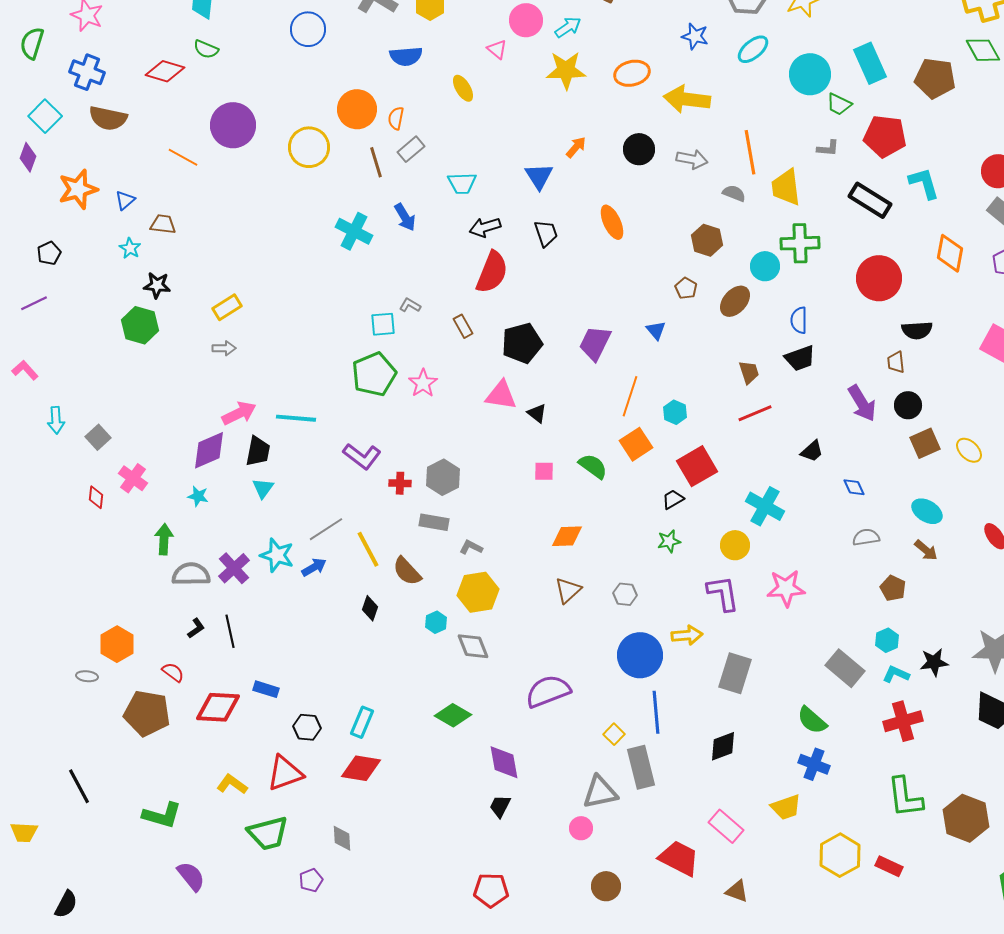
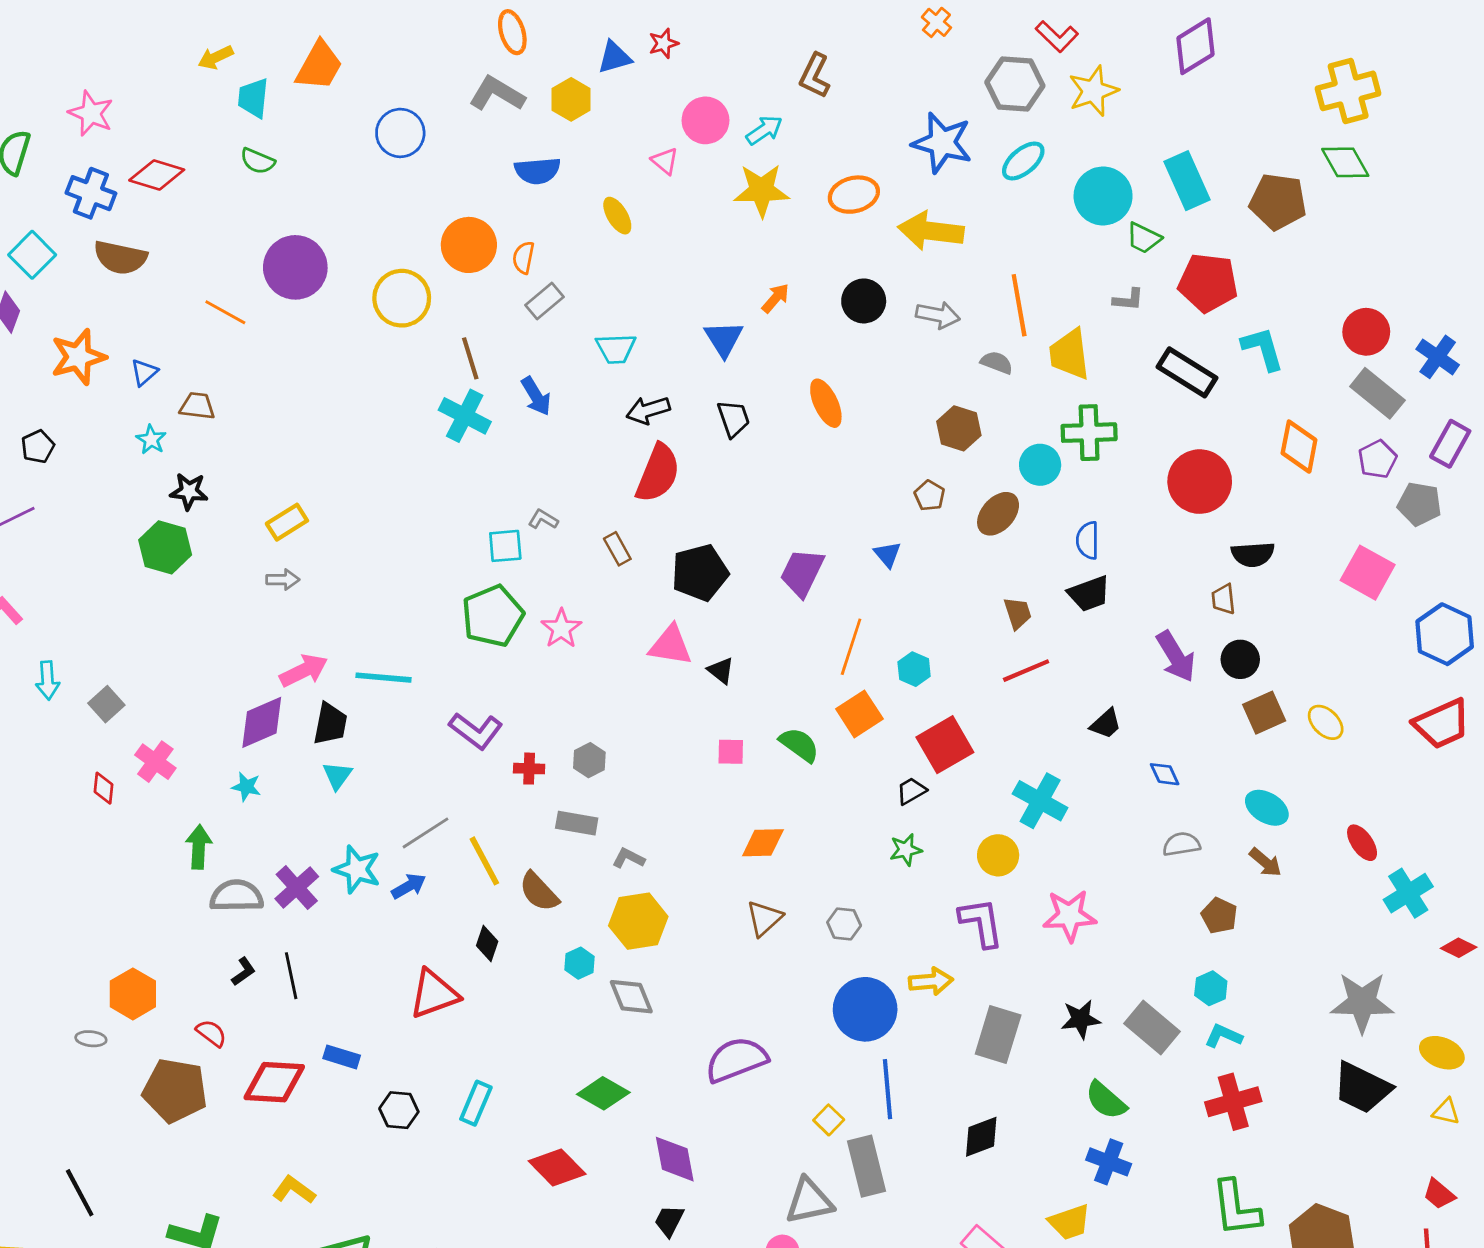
blue star: (695, 36) -> (942, 143), size x1.6
red diamond: (165, 71) -> (157, 175), moved
brown line: (376, 162) -> (470, 358), moved
gray hexagon: (443, 477) -> (589, 760), size x0.7
black star: (934, 662) -> (1081, 1019), moved
red diamond: (361, 768) -> (557, 1168), moved, turned 36
red triangle: (285, 773) -> (434, 994), moved

